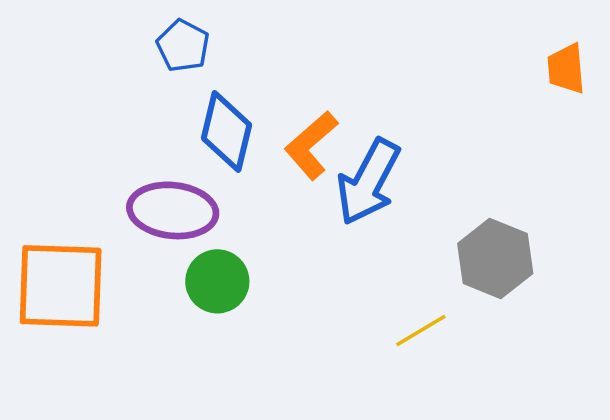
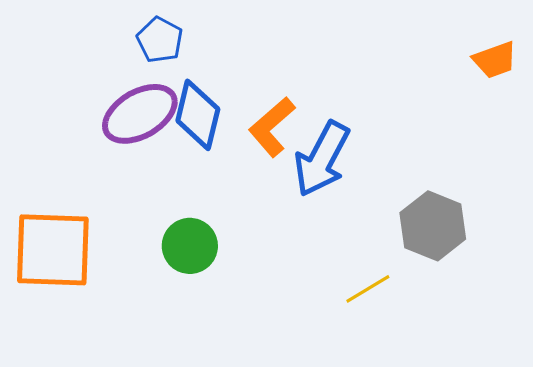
orange trapezoid: (566, 69) -> (495, 60), turned -105
purple ellipse: (173, 210) -> (140, 114), moved, turned -36

